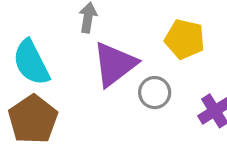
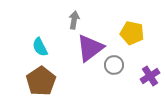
cyan semicircle: (31, 63) -> (40, 47), size x0.7

